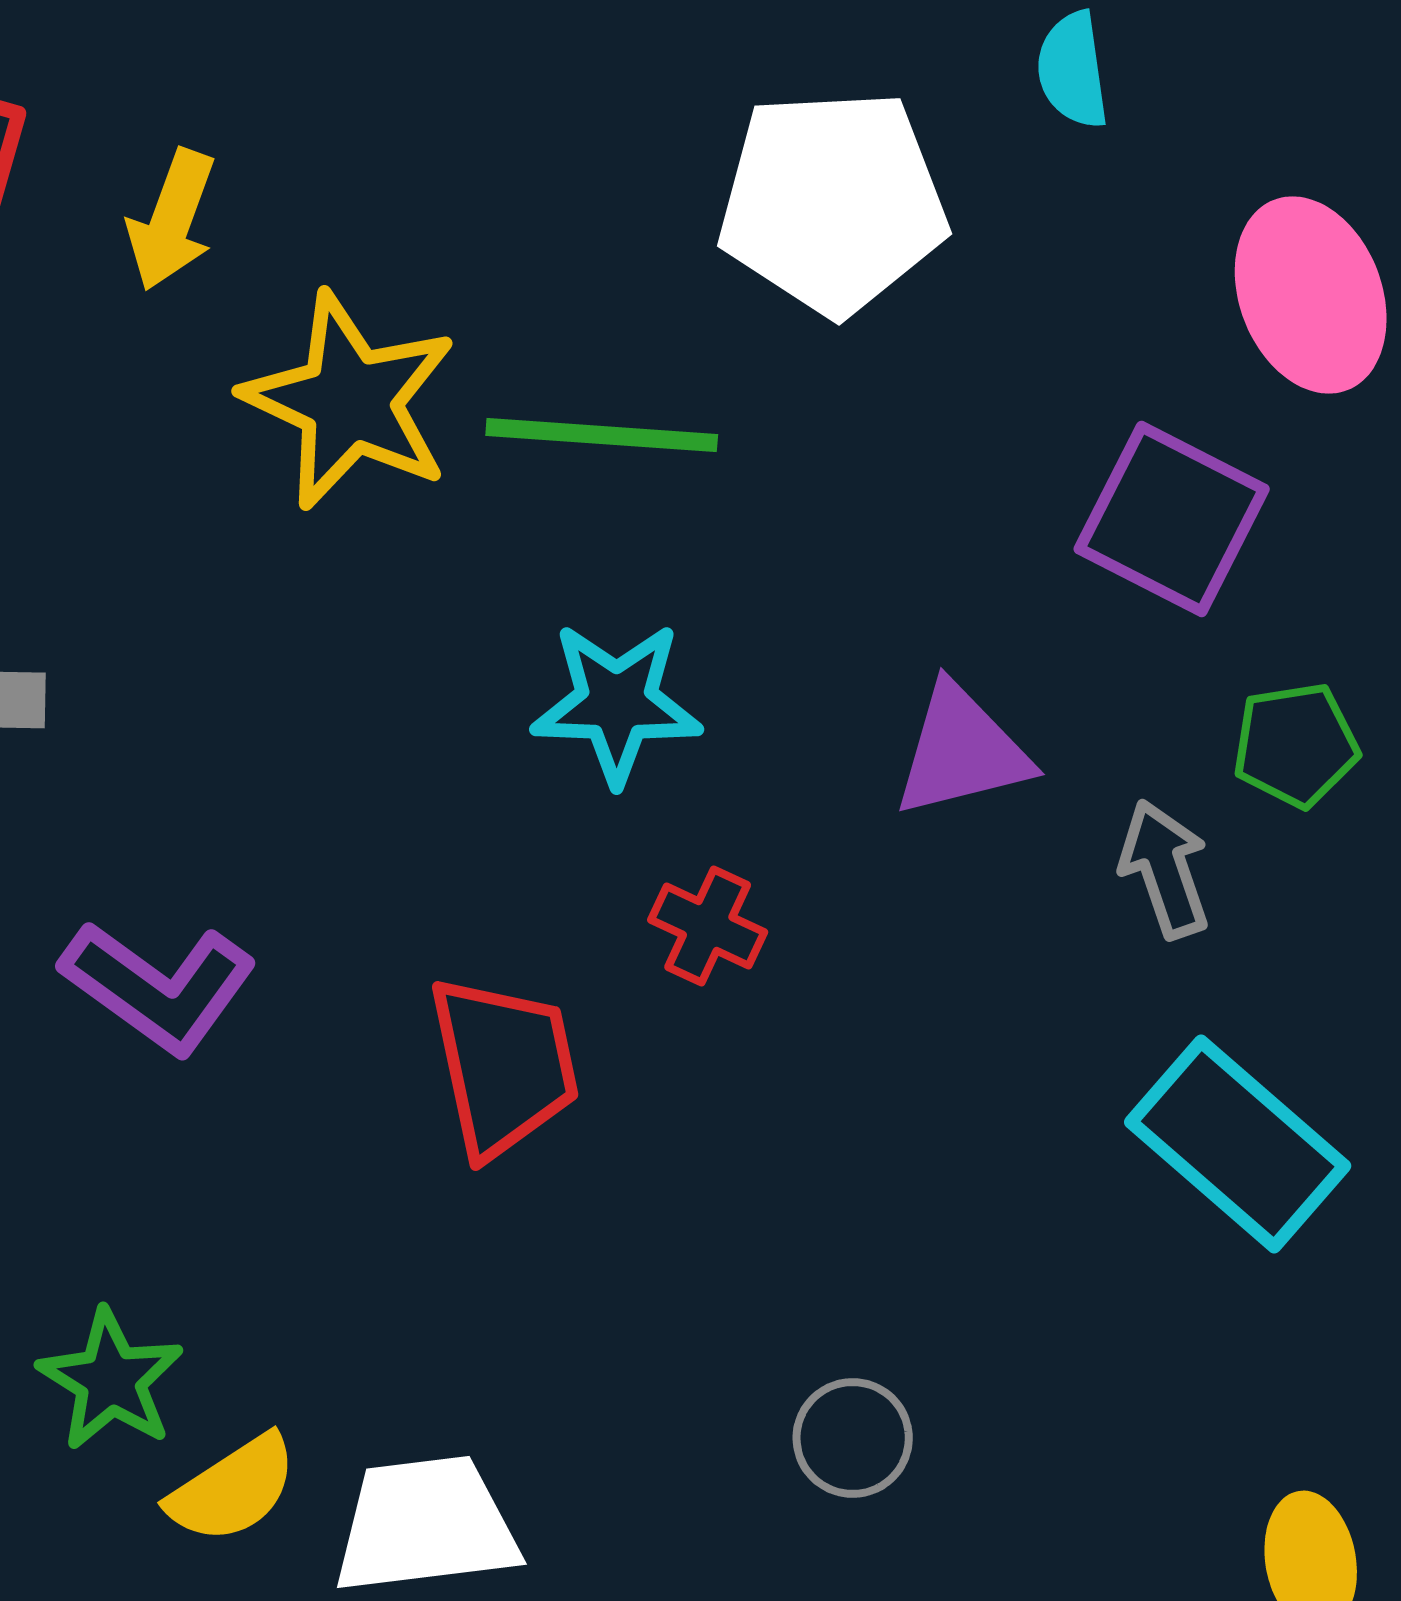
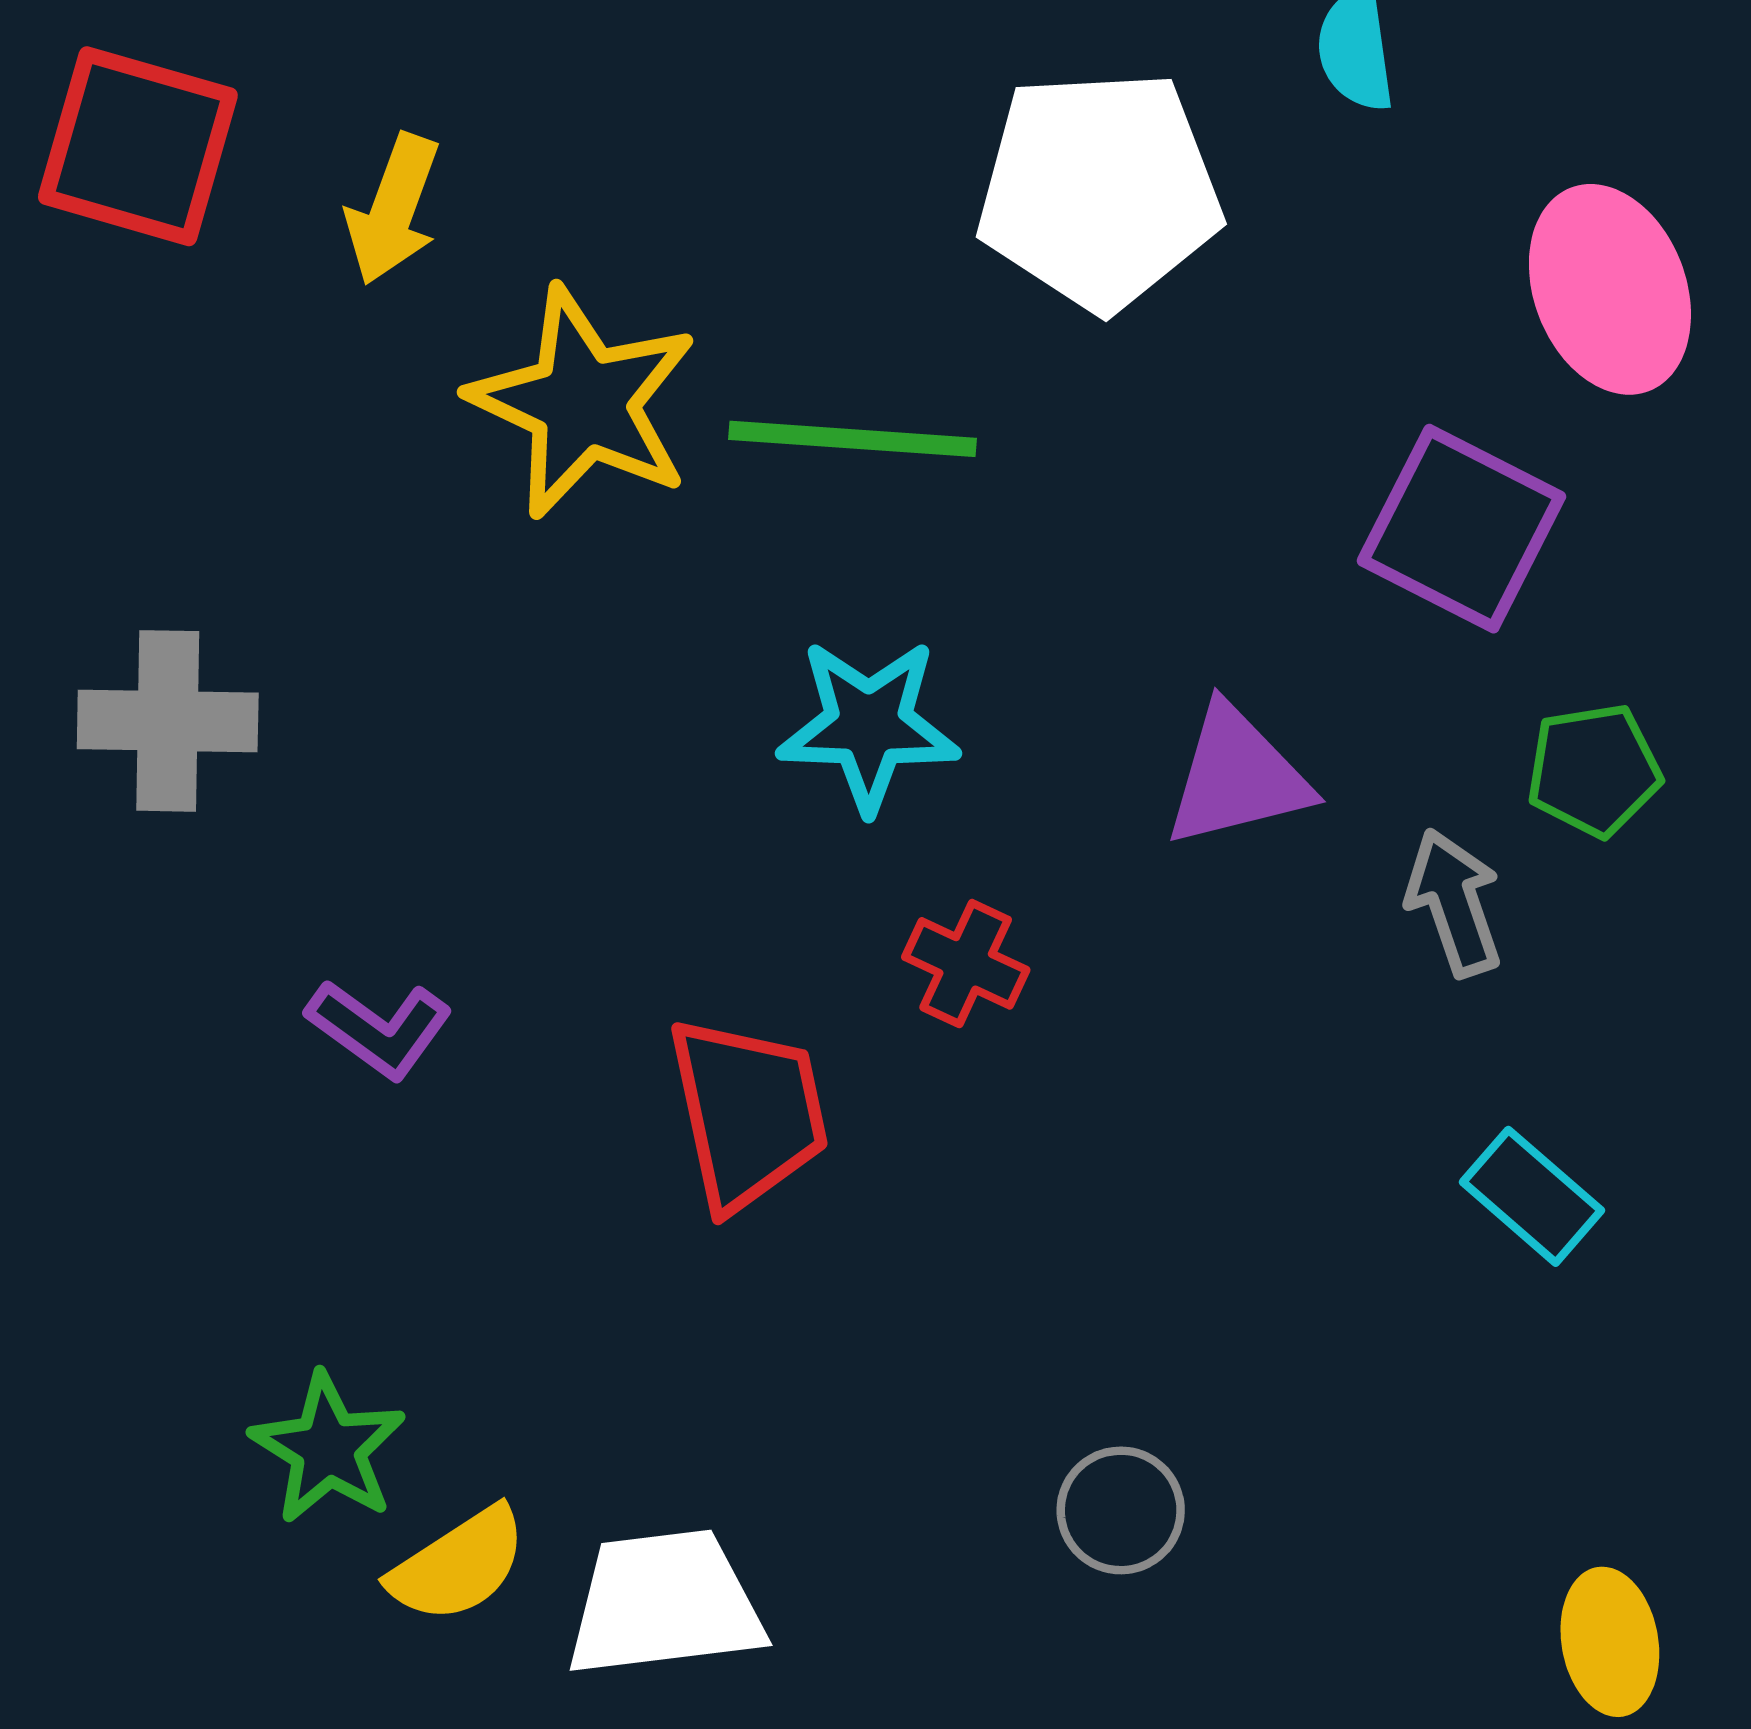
purple L-shape: (159, 987) -> (379, 1029), size x0.7
cyan rectangle: (1238, 1144) -> (1532, 1196), size x0.6

